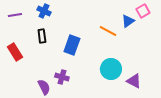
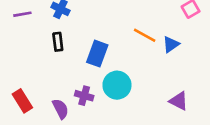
blue triangle: (128, 21) -> (171, 44), moved
red rectangle: (15, 52) -> (22, 101), moved
cyan circle: (111, 69) -> (117, 85), moved

